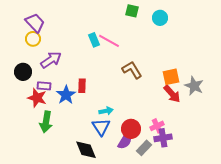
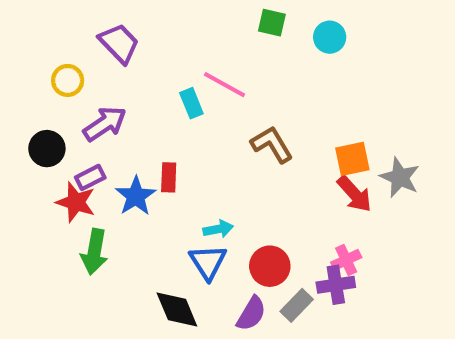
purple trapezoid: (35, 23) -> (119, 43), moved
cyan rectangle: (94, 40) -> (191, 103), moved
purple rectangle: (44, 86) -> (90, 177), turned -32
pink cross: (157, 126) -> (346, 260), moved
purple semicircle: (125, 141) -> (251, 314), moved

